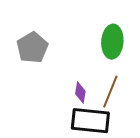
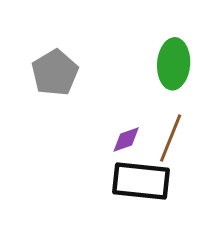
purple diamond: (80, 93) -> (126, 139), turned 60

